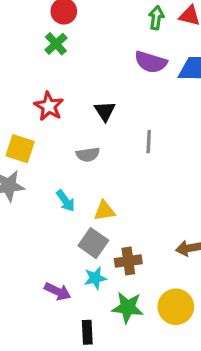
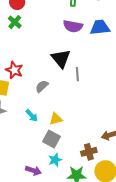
red star: (49, 106) -> (14, 70), moved
black triangle: (105, 111) -> (61, 59), moved, size x1.5
gray semicircle: (88, 155) -> (42, 86), turned 152
brown cross: (128, 261) -> (89, 152), moved

